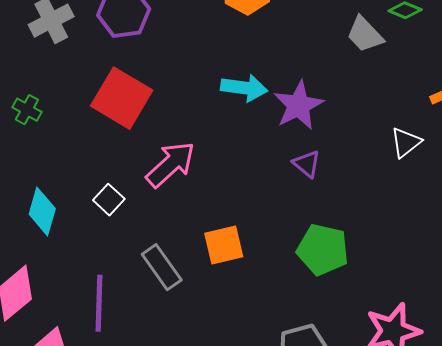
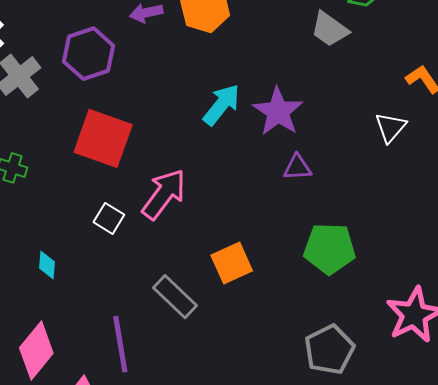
cyan arrow: (244, 88) -> (221, 105), turned -48
purple triangle: (307, 164) -> (297, 167), turned -32
white square: (109, 200) -> (109, 218), moved
cyan diamond: (42, 211) -> (47, 265), size x0.6

